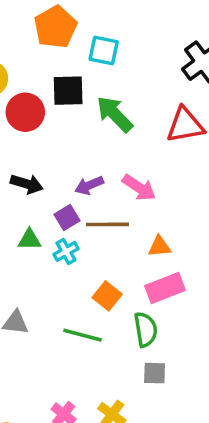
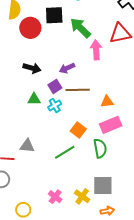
pink arrow: (139, 188) -> (96, 50), moved, turned -126
green line: (83, 335) -> (65, 152), turned -45
gray square: (155, 373) -> (103, 186), moved, size x1.5

